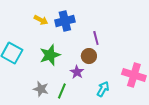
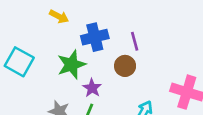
blue cross: (65, 21) -> (95, 37), moved
purple star: (77, 72) -> (92, 88), moved

